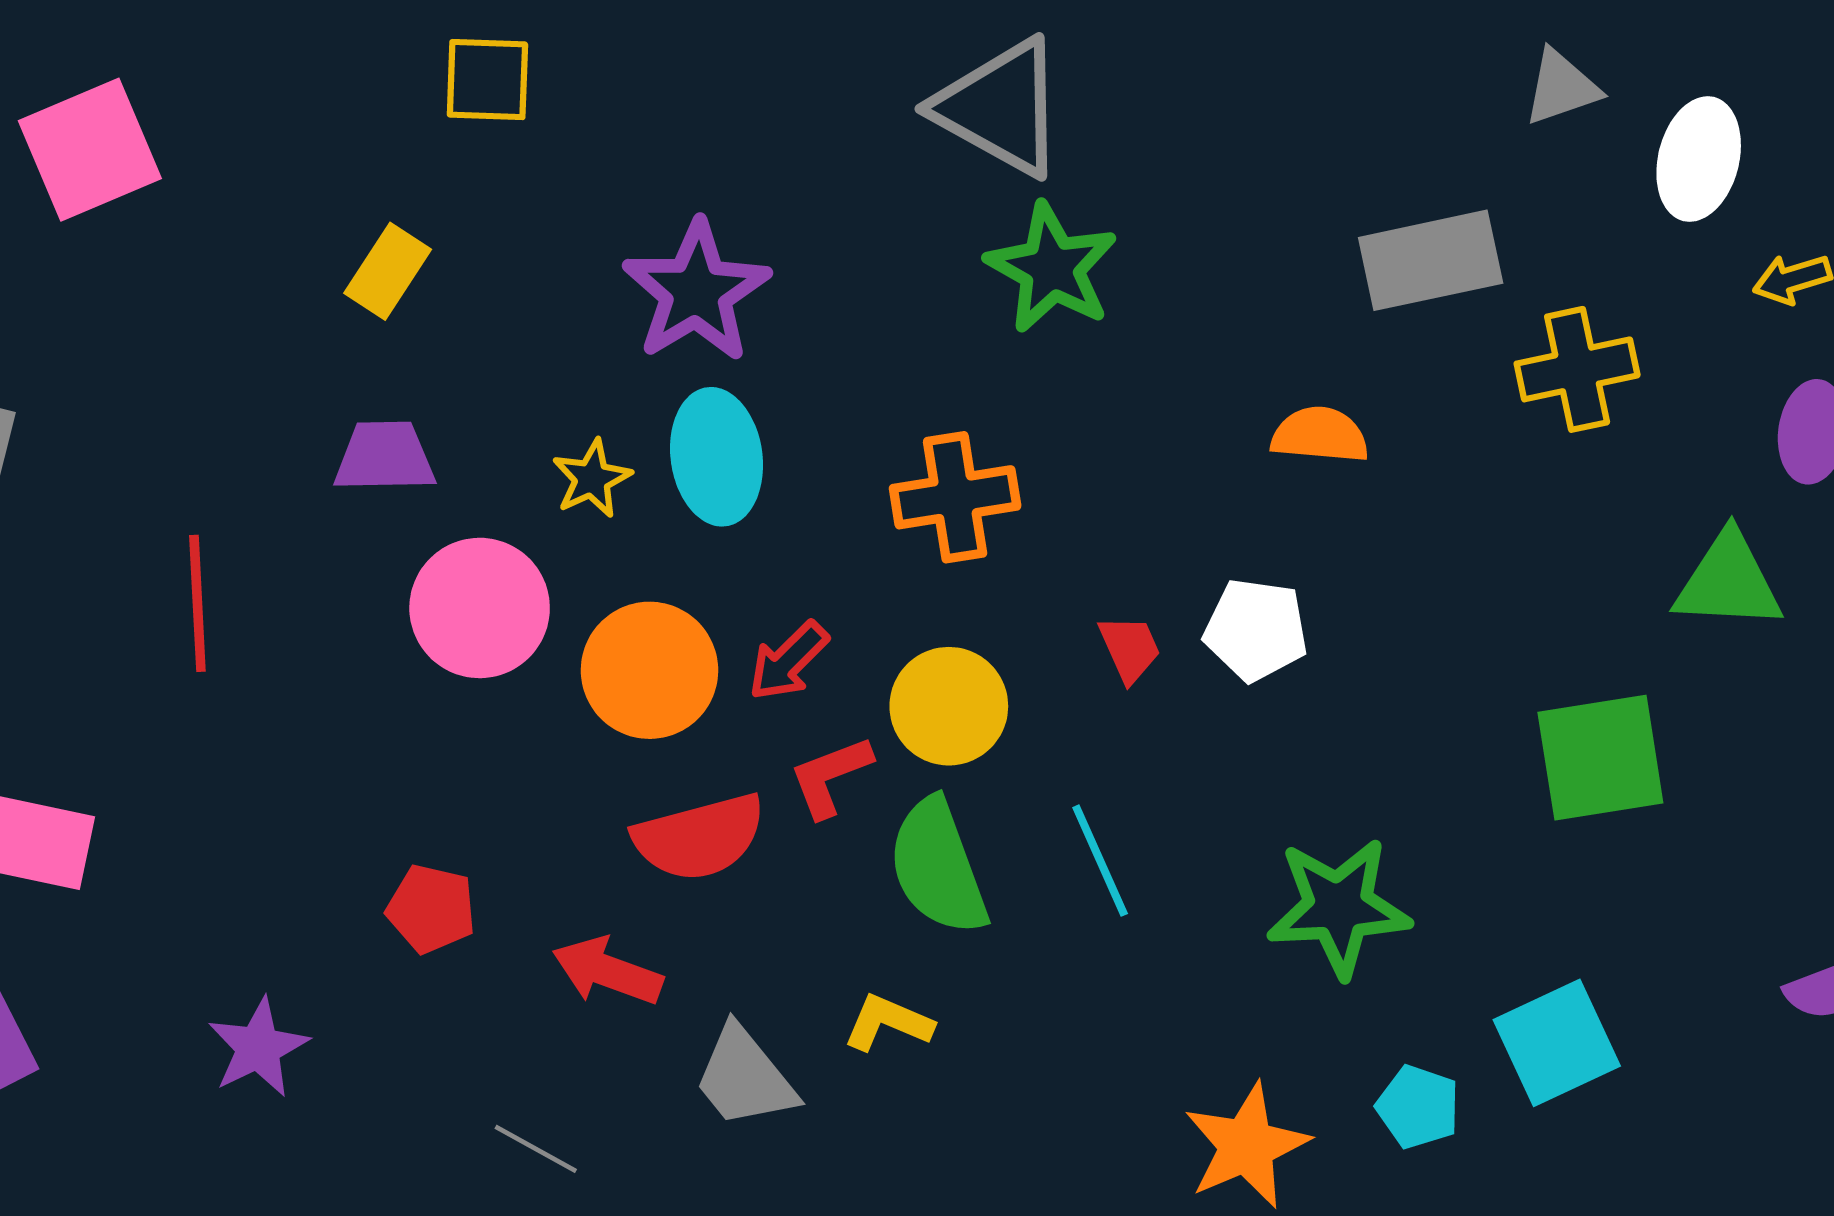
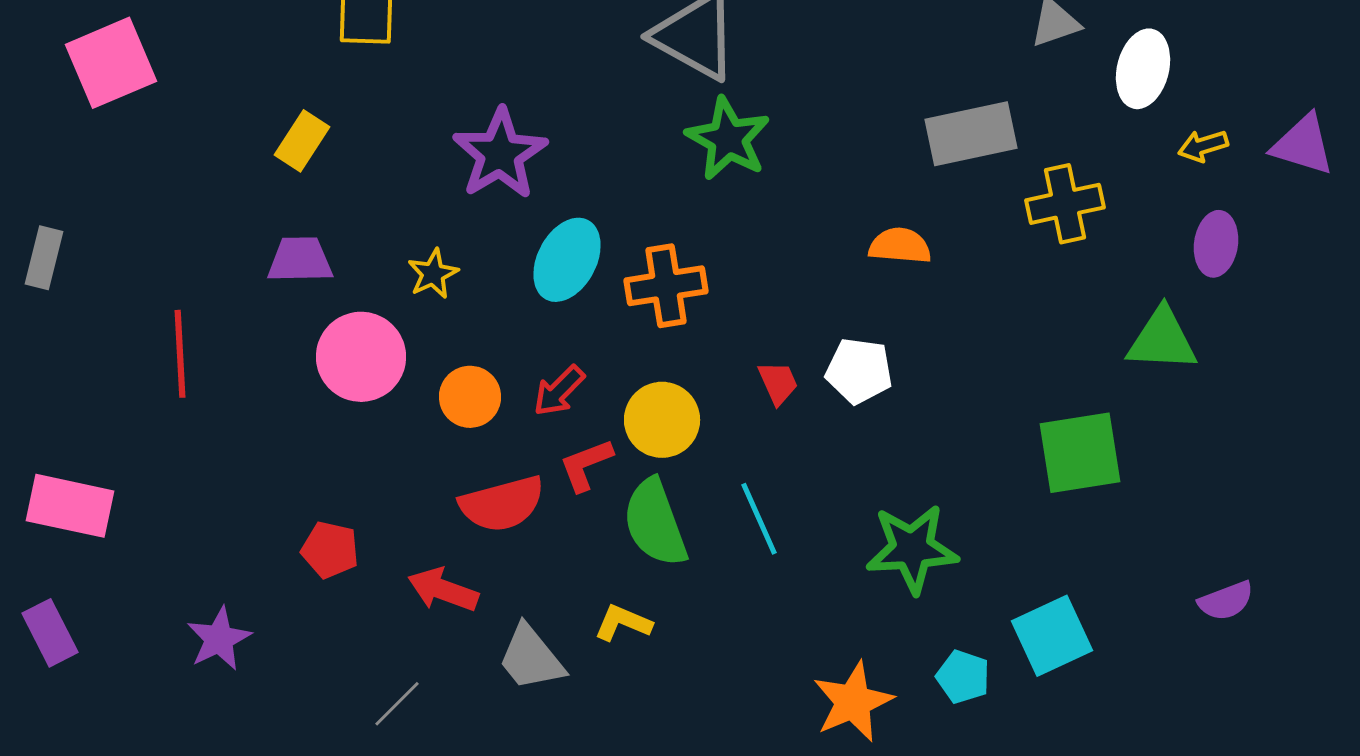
cyan ellipse: (717, 457) -> (567, 260), moved, turned 36
orange circle: (650, 670) -> (470, 397), size x0.7
gray line: (536, 1149) -> (397, 704), turned -74

